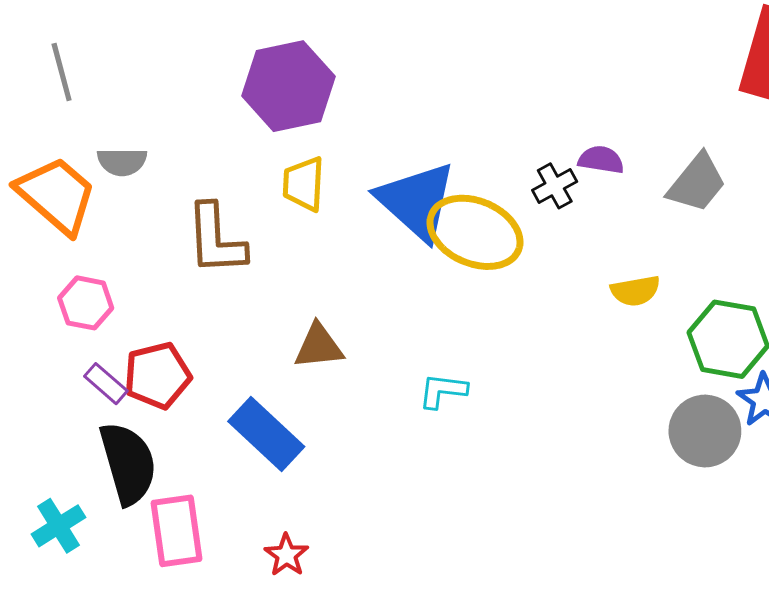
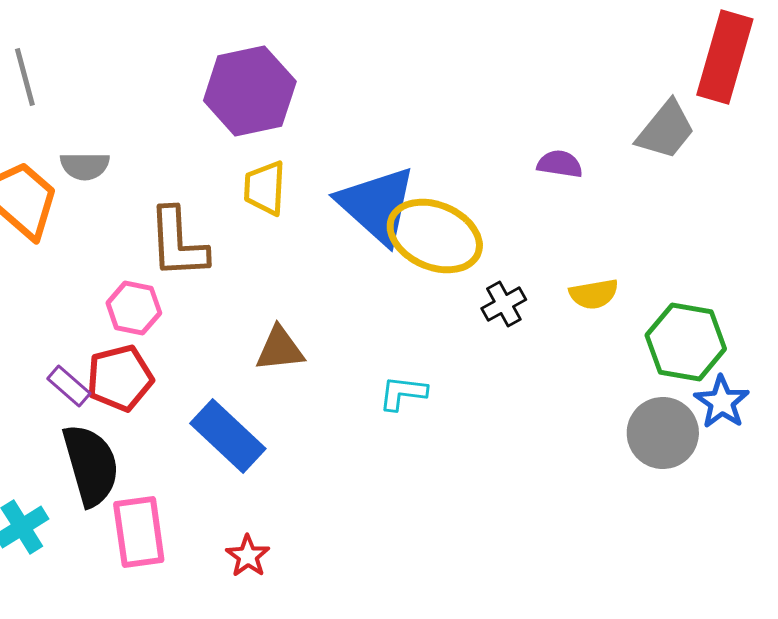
gray trapezoid: (697, 183) -> (666, 130), moved
black cross: (555, 186) -> (504, 304), moved
pink hexagon: (86, 303) -> (134, 308), moved

